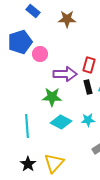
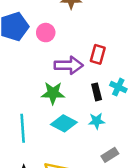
pink circle: (40, 54) -> (46, 33), moved
black rectangle: (88, 87) -> (97, 92), moved

